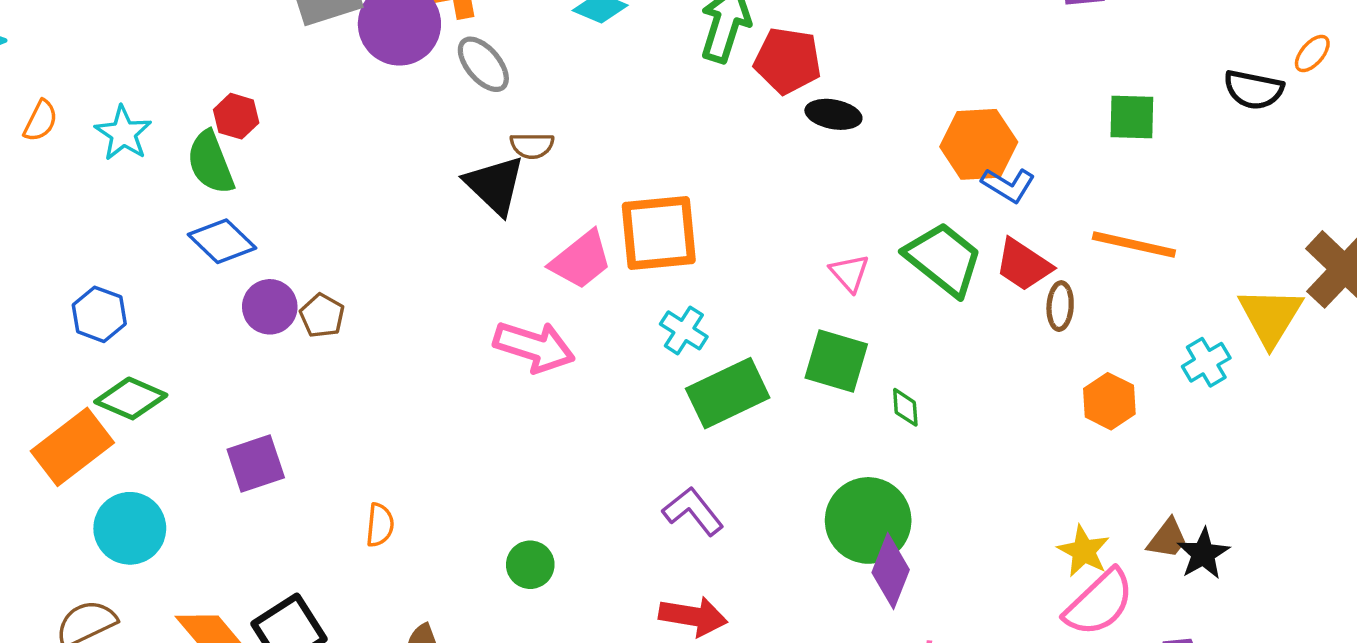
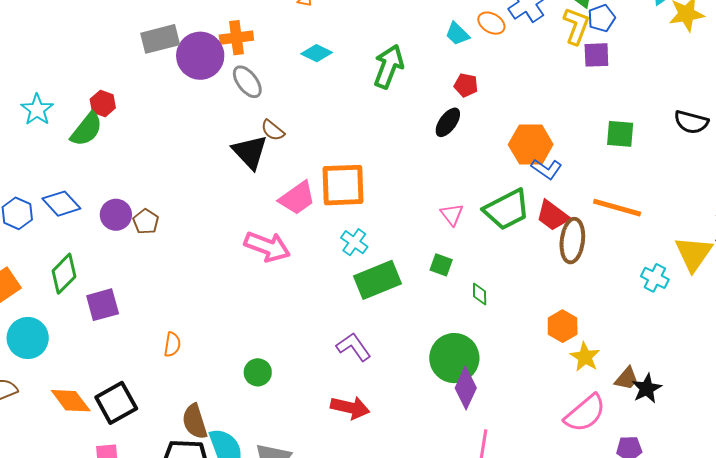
red pentagon: (788, 61) -> (466, 85), moved, size x0.6
black ellipse: (833, 114) -> (448, 122), turned -68
brown semicircle: (532, 146) -> (273, 130), turned 35
green semicircle: (211, 163) -> (87, 129), turned -123
blue diamond: (222, 241) -> (61, 204), moved
green trapezoid: (944, 259) -> (507, 210), turned 111
brown ellipse: (1060, 306) -> (572, 241), size x1.6
green square: (836, 361) -> (441, 265), size x0.6
cyan cross: (1206, 362) -> (655, 278), turned -36
green diamond: (131, 398) -> (64, 274), moved, turned -72
orange hexagon: (1109, 401) -> (563, 326), moved
yellow star: (1084, 551) -> (585, 357), moved

